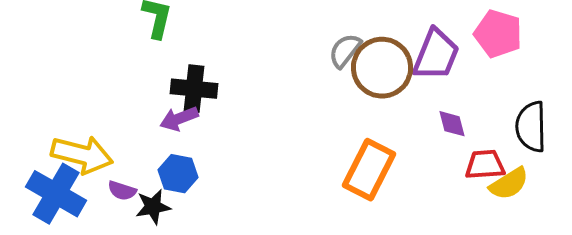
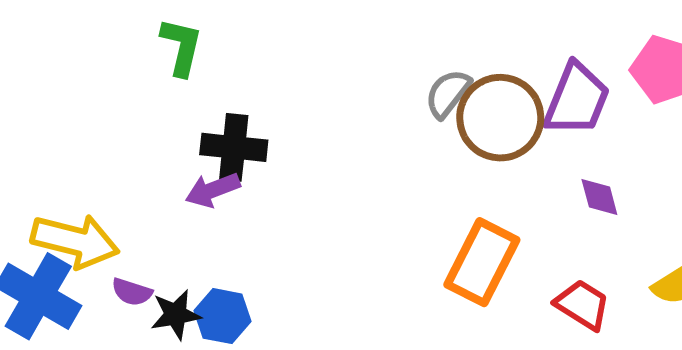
red trapezoid: (485, 165) -> (582, 305), moved, turned 36
blue hexagon: (178, 174) -> (222, 316), moved

